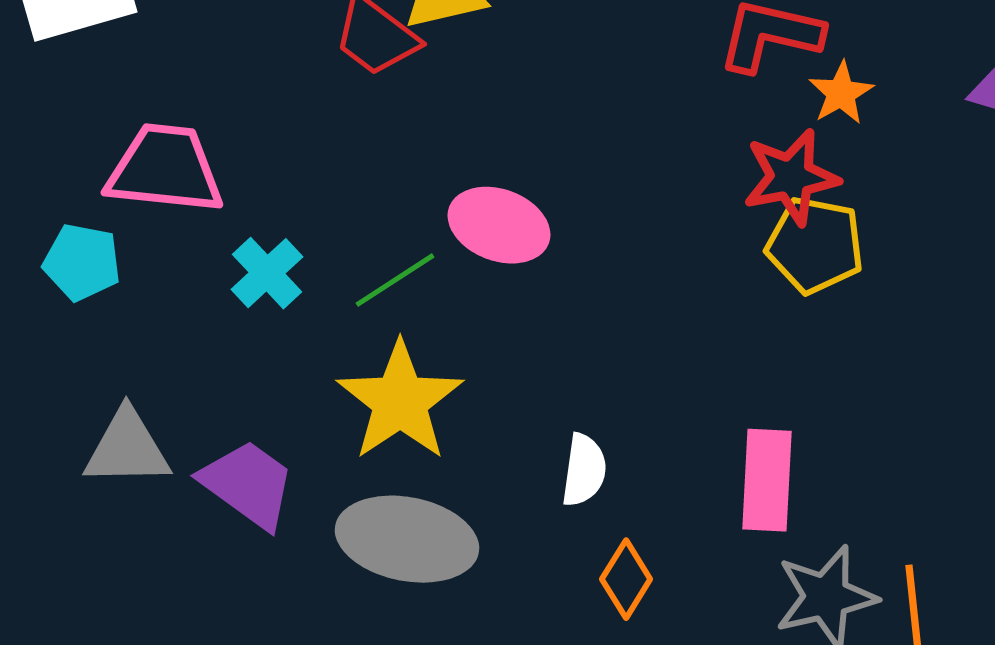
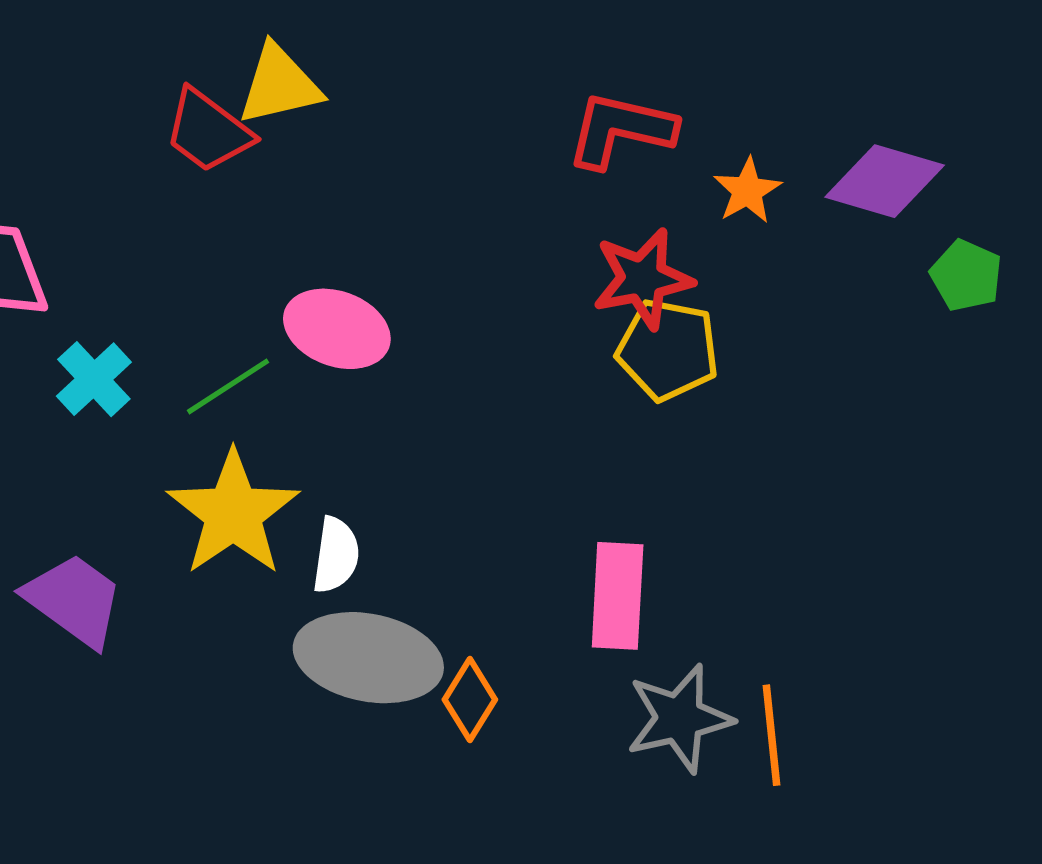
orange star: (841, 93) -> (747, 191), moved
white semicircle: (584, 470) -> (336, 555), moved
gray ellipse: (407, 539) -> (368, 658), moved

